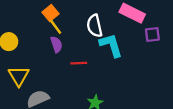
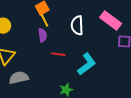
cyan L-shape: (111, 45) -> (87, 64), moved, turned 60

